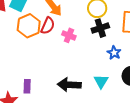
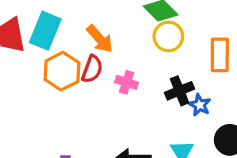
black cross: (100, 28) -> (179, 91), moved

